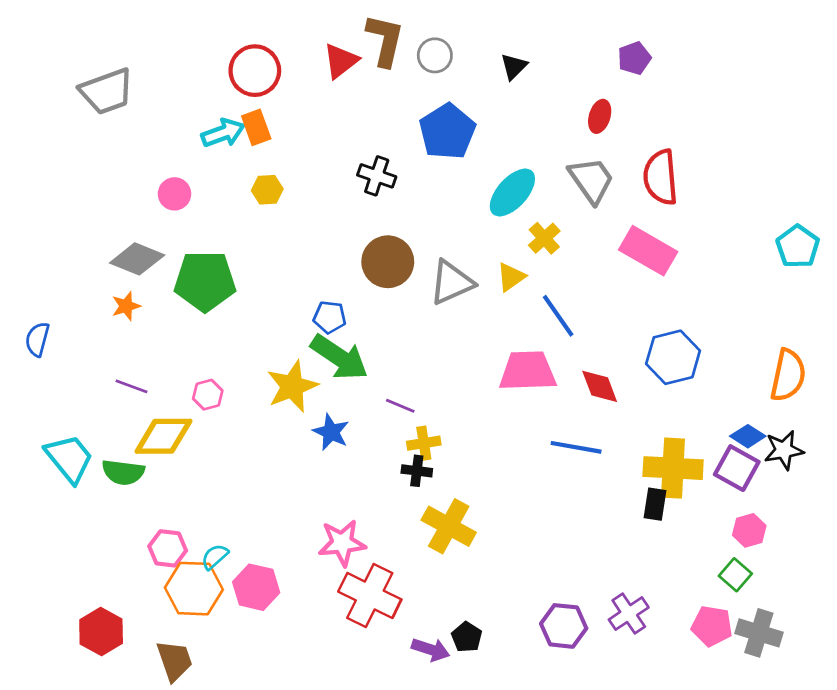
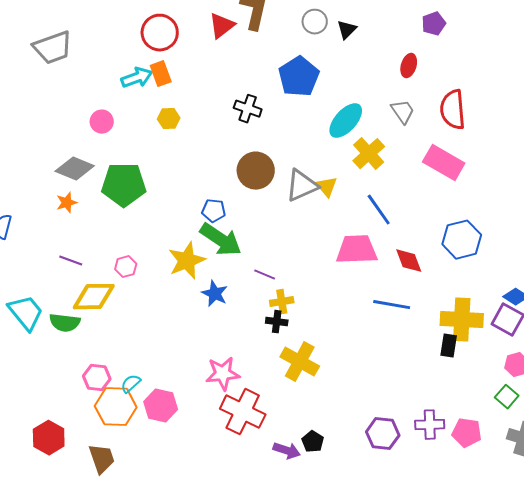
gray circle: (435, 55) -> (315, 22), moved
gray trapezoid: (591, 180) -> (403, 112), size x0.7
yellow cross: (544, 238) -> (369, 154), size x1.4
yellow triangle: (511, 277) -> (327, 187), moved, turned -35
purple cross: (629, 614) -> (430, 425), turned 32
pink pentagon: (712, 626) -> (467, 433), moved

